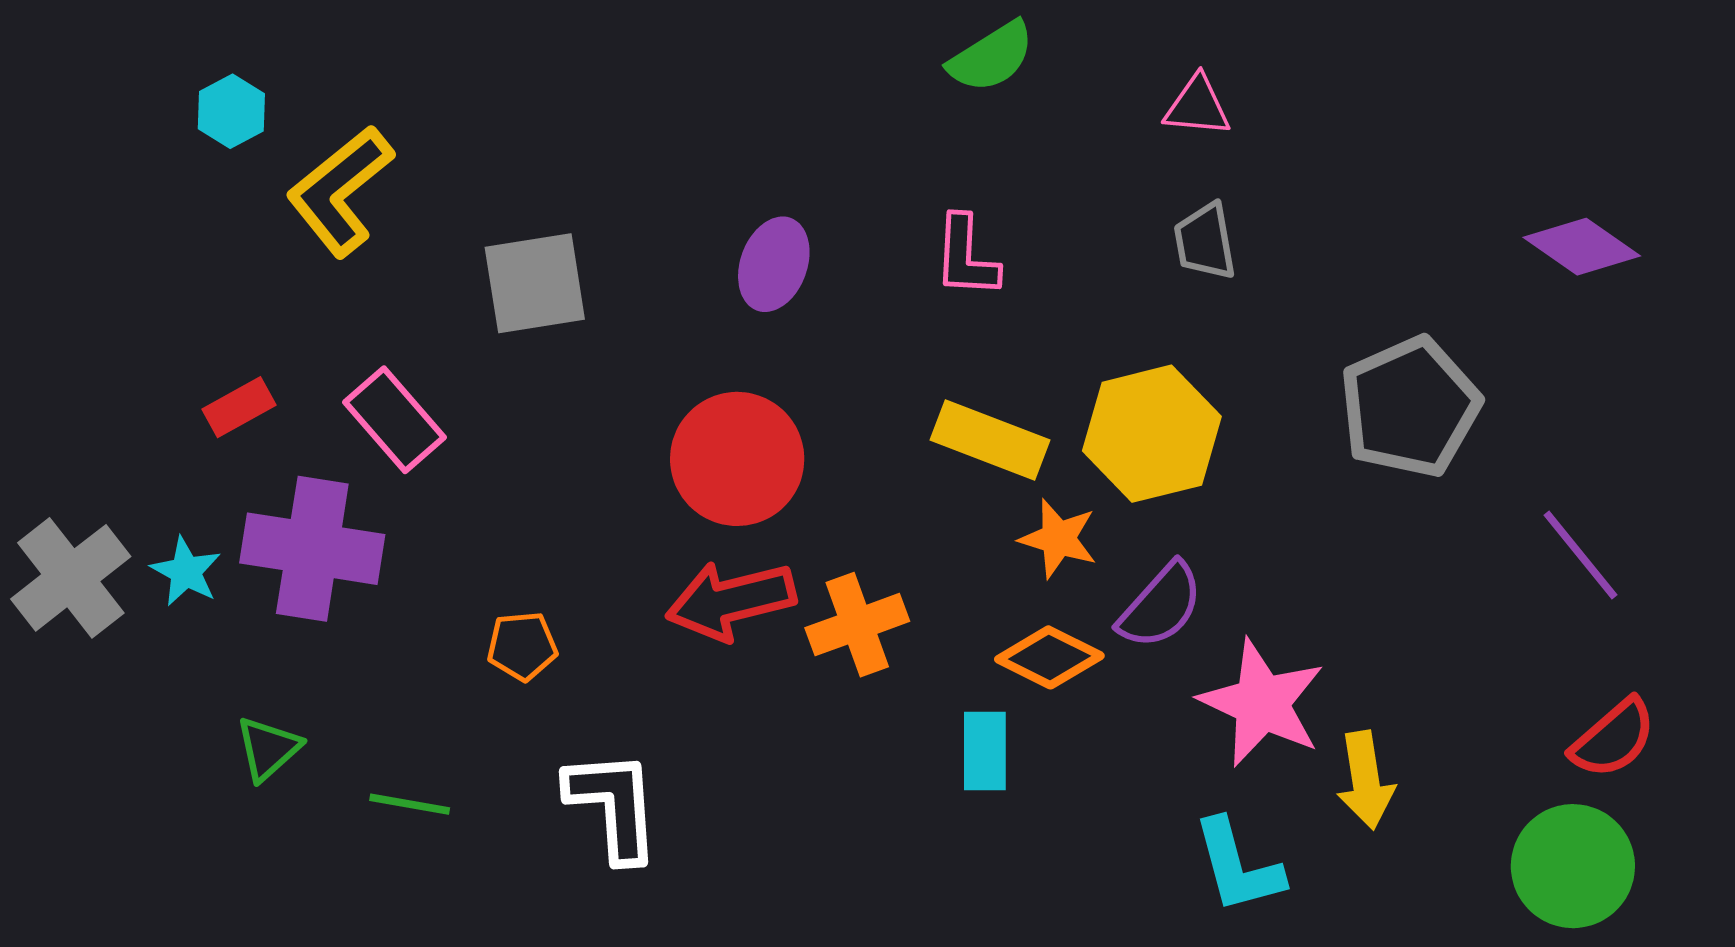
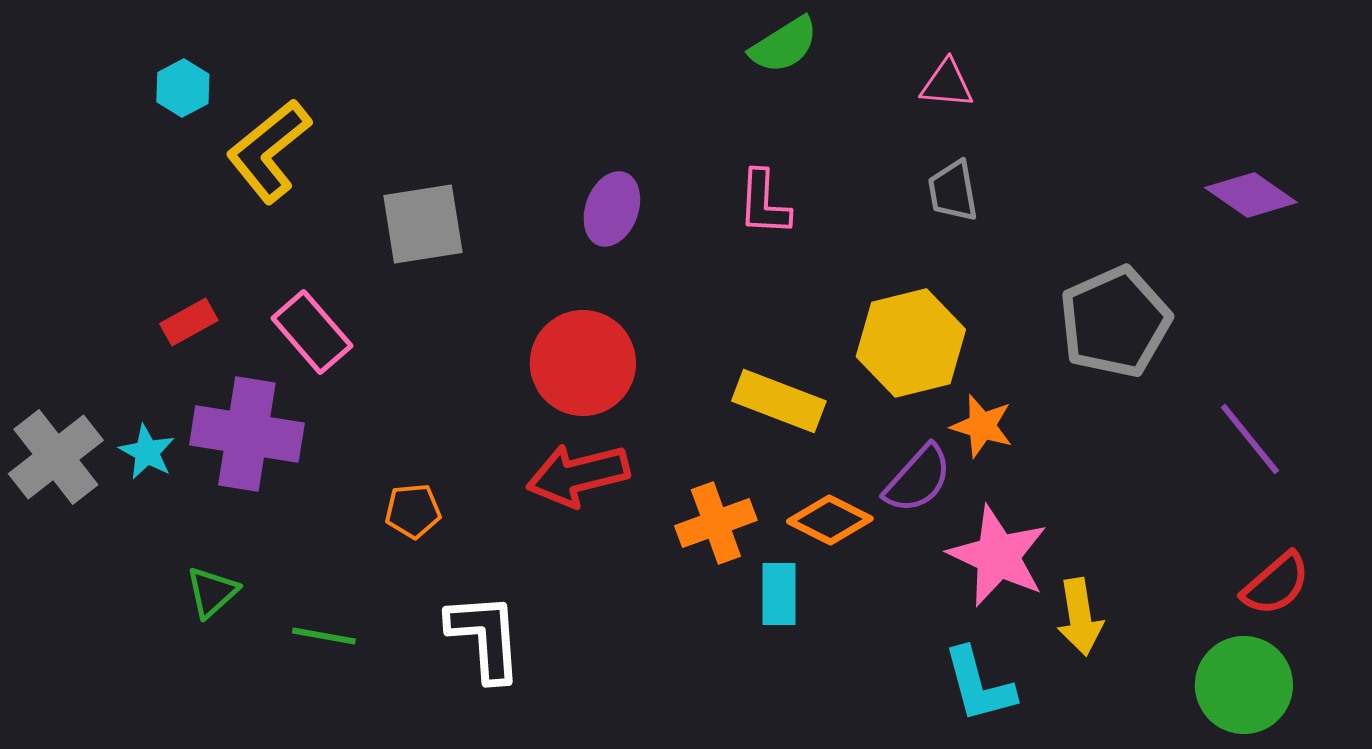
yellow rectangle: (990, 440) -> (779, 401), moved
orange star: (1058, 539) -> (982, 426), moved
orange cross: (857, 625) -> (716, 523), moved

